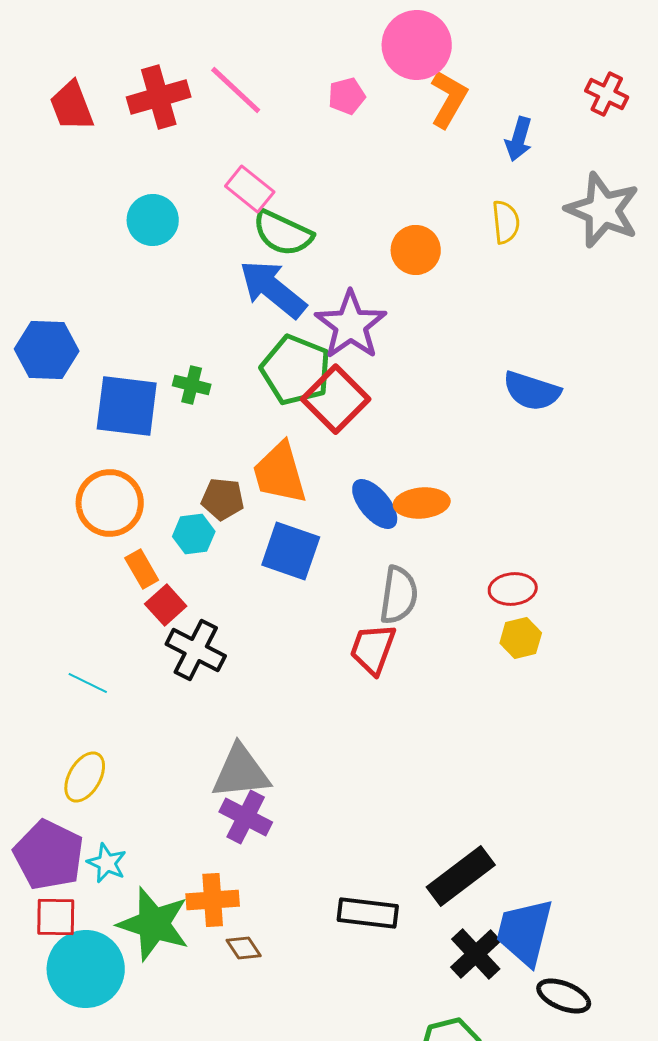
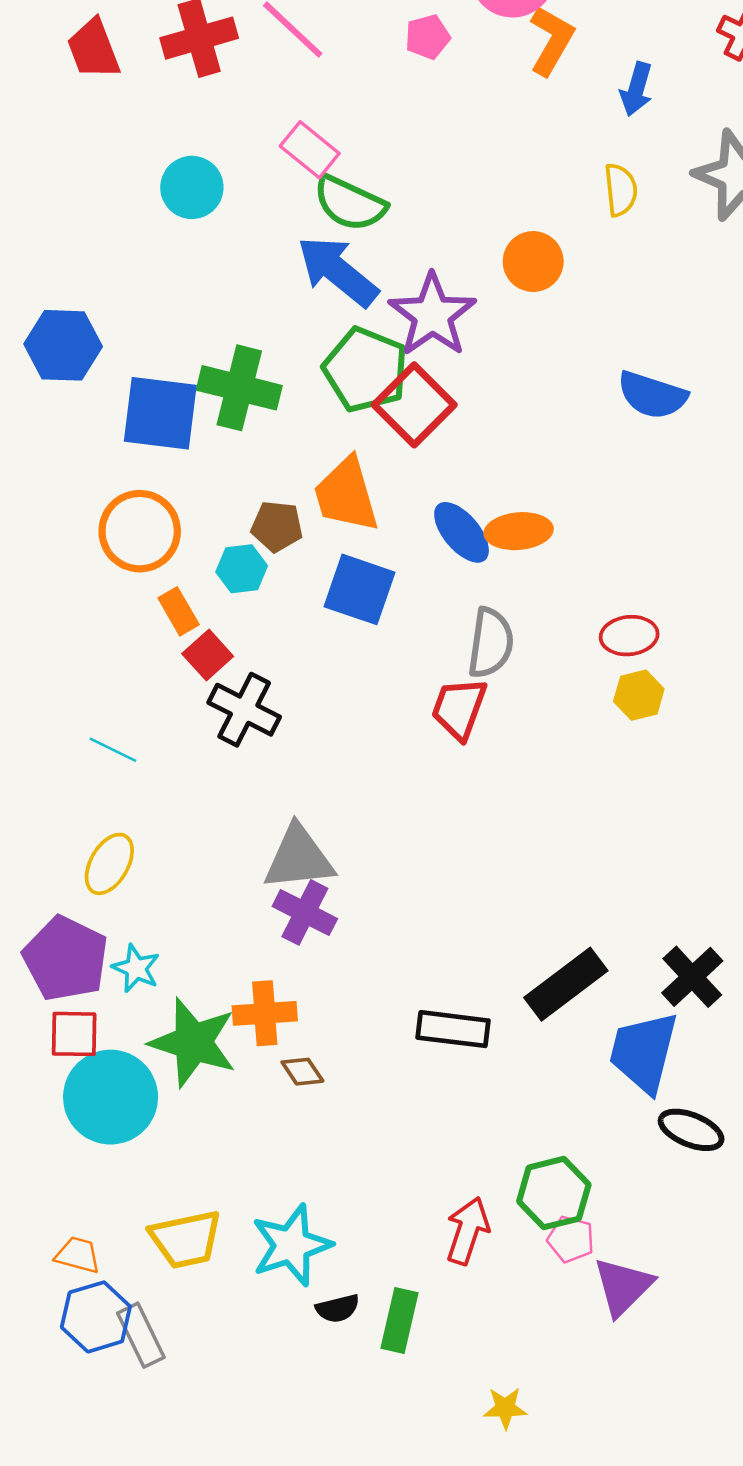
orange circle: (416, 250) -> (533, 262), moved
green cross: (192, 385) -> (239, 388), size x1.8
black cross: (476, 954) -> (692, 977), moved

